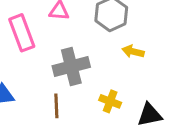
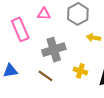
brown line: (56, 106) -> (45, 76), turned -49

